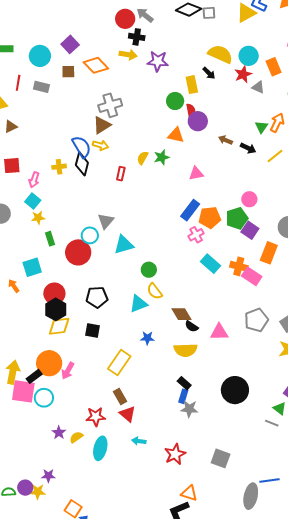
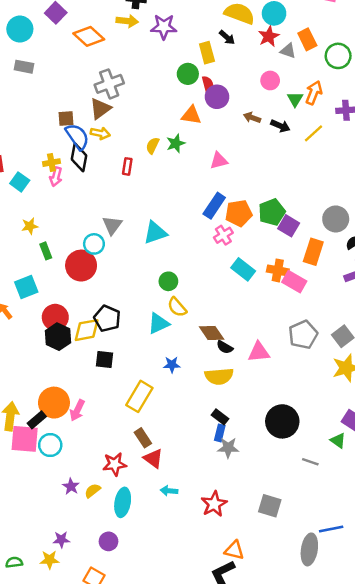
orange rectangle: (274, 67) -> (307, 39), moved
brown square: (68, 72) -> (66, 119), moved
pink arrow: (34, 180) -> (56, 177), moved
pink circle: (249, 199) -> (270, 80), moved
cyan square: (33, 201) -> (20, 182), moved
cyan triangle: (124, 245) -> (155, 233), moved
black pentagon: (97, 297) -> (107, 318), turned 30
yellow diamond: (59, 326) -> (87, 330), moved
gray line: (272, 423) -> (310, 462), moved
purple circle: (25, 488) -> (108, 541), moved

